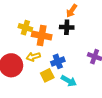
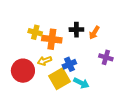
orange arrow: (72, 11) -> (94, 33), moved
yellow square: (47, 75) -> (60, 79), size x1.5

